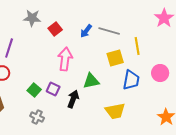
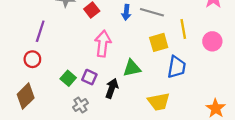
blue arrow: (86, 31) -> (126, 12), turned -32
pink circle: (160, 73) -> (212, 41), moved
gray cross: (37, 117) -> (80, 105), moved, turned 32

